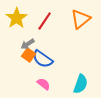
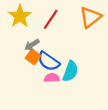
pink semicircle: (44, 84) -> (52, 78), moved, turned -40
cyan semicircle: (81, 84) -> (70, 71), moved

